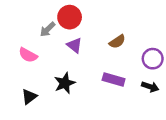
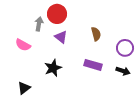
gray arrow: (48, 29) -> (39, 24), turned 144
brown semicircle: (117, 42) -> (96, 34), turned -72
black triangle: (29, 97) -> (24, 88), moved

